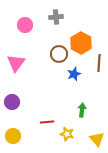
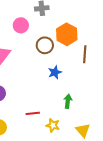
pink circle: (25, 25) -> (21, 25), moved
blue star: (74, 74) -> (55, 72), moved

